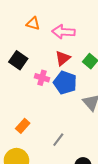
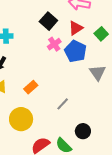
black square: (18, 60) -> (48, 21), moved
pink cross: (42, 78) -> (54, 44), turned 32

